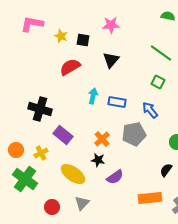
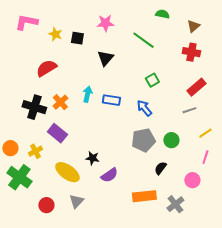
green line: (161, 53) -> (143, 40), moved
red semicircle: (70, 67) -> (46, 68), moved
green square: (158, 82) -> (152, 80), turned 32
gray pentagon: (134, 134) -> (143, 140), moved
orange cross: (102, 139) -> (60, 102), moved

